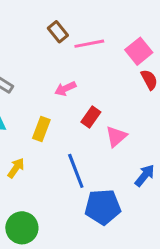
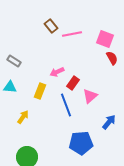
pink square: (139, 51) -> (105, 39), turned -30
pink arrow: (65, 89) -> (57, 72), moved
blue line: (76, 171) -> (66, 105), moved

